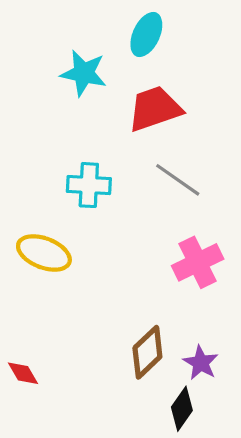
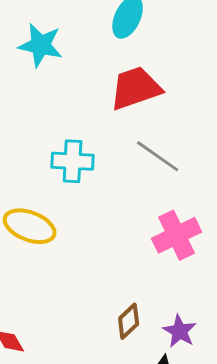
cyan star: (84, 73) -> (41, 45), moved
brown diamond: (147, 352) -> (129, 321), size x0.7

